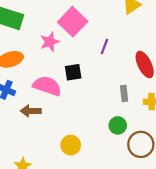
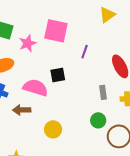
pink square: (73, 22) -> (56, 31), turned -30
pink star: (50, 42) -> (28, 43), moved
yellow circle: (71, 145) -> (53, 129), moved

